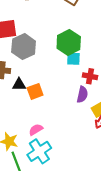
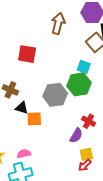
gray hexagon: (24, 47) -> (55, 95), moved
cyan square: (73, 59) -> (84, 67), moved

